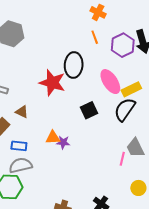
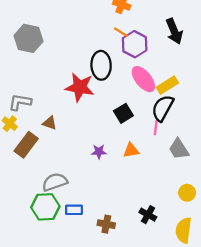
orange line: (95, 37) -> (121, 32), turned -32
purple hexagon: (123, 45) -> (135, 44), moved
orange triangle: (53, 138) -> (131, 150), moved
blue rectangle: (19, 146) -> (74, 210), moved
pink line: (122, 159) -> (156, 128), moved

